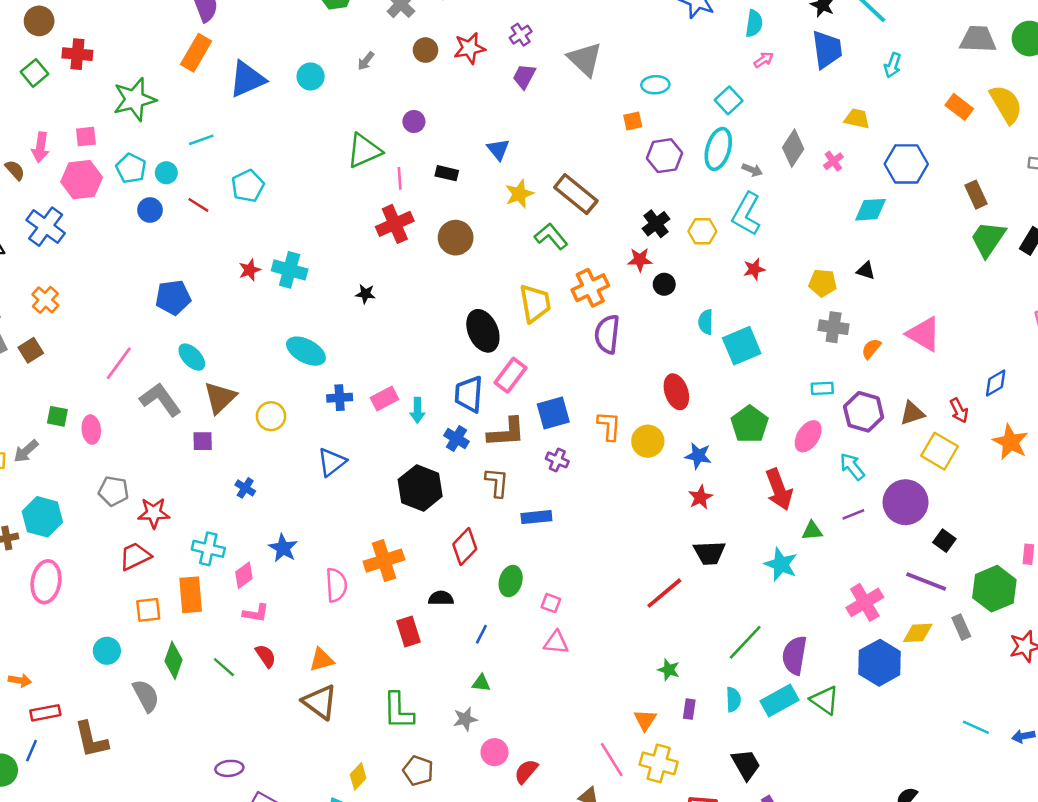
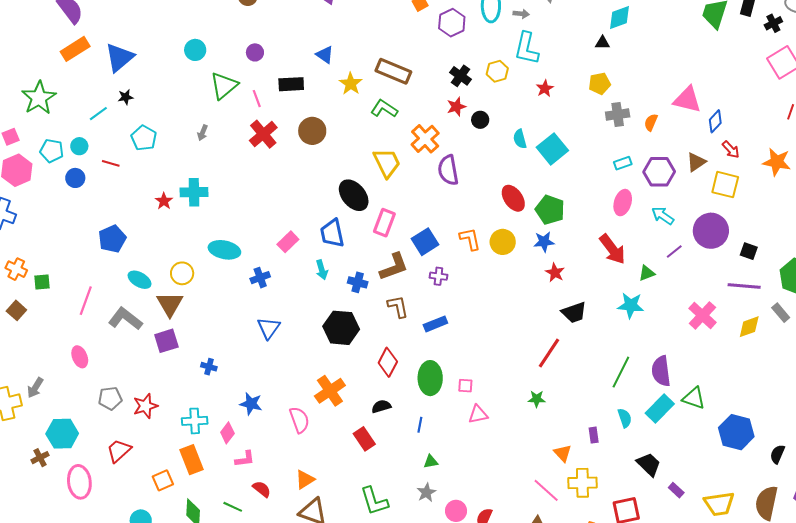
orange rectangle: (196, 53) -> (75, 49), turned 44
gray arrow: (366, 61) -> (203, 133), moved
cyan circle: (311, 76) -> (195, 50), moved
black rectangle: (447, 173) -> (291, 84), size x1.4
black triangle: (866, 271) -> (602, 43), moved
black star: (365, 294) -> (126, 97), moved
blue diamond: (996, 383) -> (715, 121), moved
blue trapezoid: (469, 394) -> (332, 233), moved
pink rectangle: (384, 399) -> (288, 242), moved
green square: (57, 416) -> (42, 282), moved
yellow circle: (271, 416) -> (182, 273), moved
green pentagon: (750, 424) -> (550, 210), moved
purple square: (203, 441) -> (166, 341), size x1.4
red trapezoid: (135, 556) -> (119, 451), moved
green ellipse: (511, 581) -> (430, 378), size x1.4
blue hexagon: (880, 663) -> (736, 432), moved
green star: (669, 670) -> (537, 399), moved

